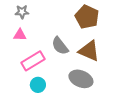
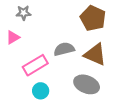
pink triangle: (20, 35) -> (13, 37), moved, turned -32
gray semicircle: (60, 46) -> (64, 49), turned 114

